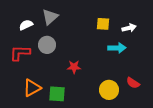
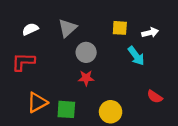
gray triangle: (50, 17) -> (67, 28), moved
gray circle: (47, 45) -> (86, 52), moved
cyan arrow: (117, 48) -> (136, 56), turned 54
yellow circle: (109, 90) -> (111, 112), moved

